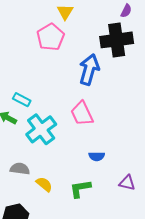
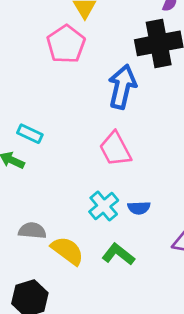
cyan cross: (41, 129) -> (104, 206), moved, size x0.7
yellow semicircle: (44, 184) -> (67, 251), size x1.4
green L-shape: (80, 189) -> (118, 254), turned 50

